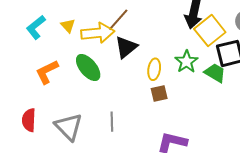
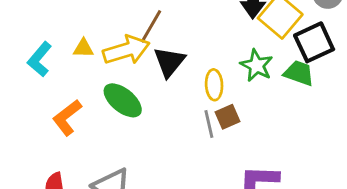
yellow triangle: (68, 26) -> (83, 48), turned -35
gray line: (112, 122) -> (209, 124), moved

